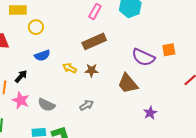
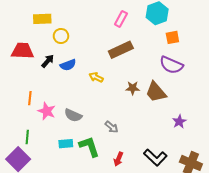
orange square: (169, 50) -> (172, 37), moved
brown star: (92, 70) -> (133, 88), moved
black arrow: (21, 76) -> (48, 61), moved
gray arrow: (87, 105) -> (112, 127), moved, turned 72

